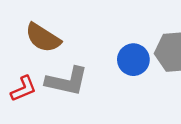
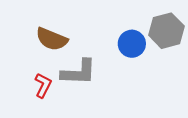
red L-shape: (23, 89) -> (43, 85), turned -30

